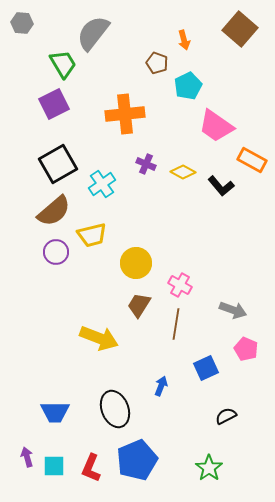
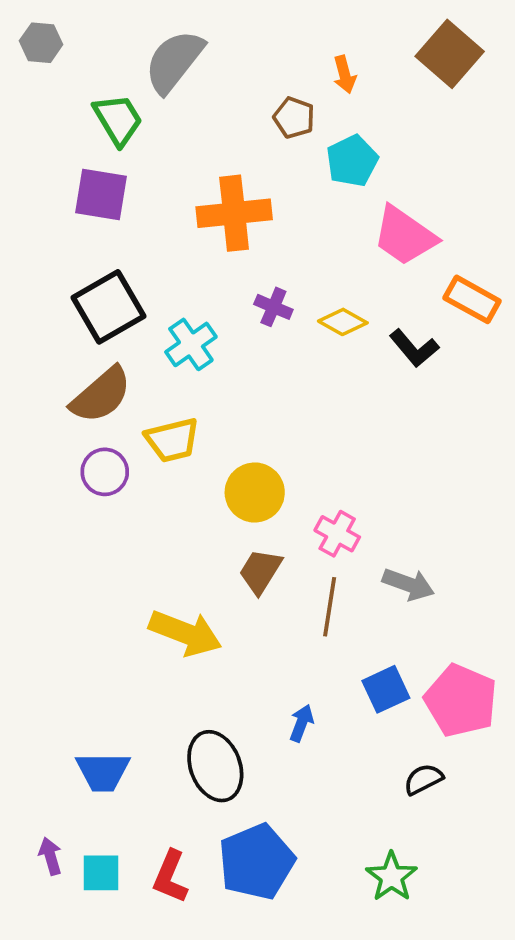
purple square: (54, 104) -> (101, 194), turned 36
gray arrow: (233, 310) -> (408, 584), moved
pink pentagon: (246, 349) -> (461, 701), moved, size x1.6

